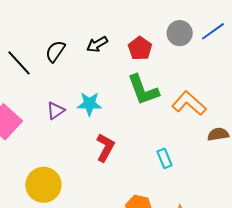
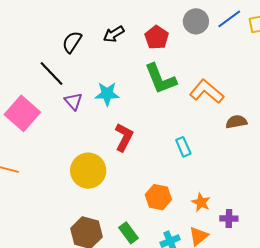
black line: (19, 63) -> (52, 73), moved
purple triangle: (56, 111) -> (73, 101), turned -36
yellow circle: (43, 185) -> (88, 171), moved

